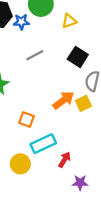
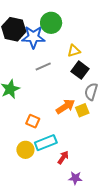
yellow triangle: (69, 21) -> (74, 51), moved
blue star: (21, 22) -> (33, 37), size x1.6
yellow circle: (20, 164) -> (25, 150), moved

